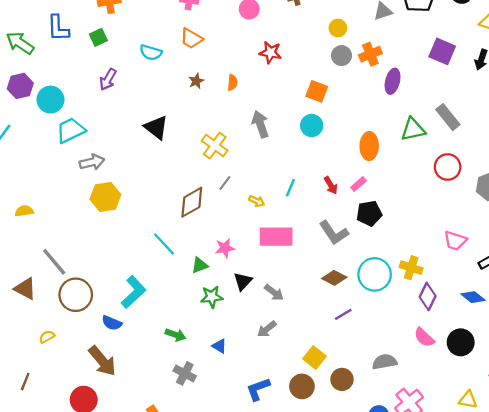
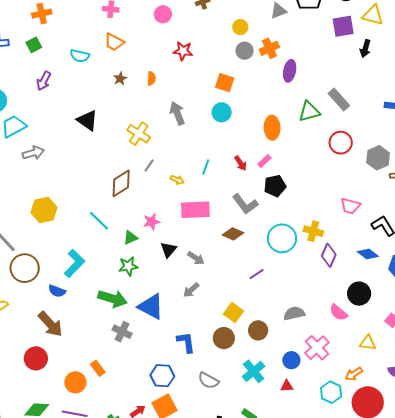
purple square: (442, 51) -> (343, 26), moved, turned -30
yellow hexagon: (105, 197) -> (44, 210), moved
brown diamond: (334, 278) -> (233, 234), moved
green star: (212, 297) -> (128, 266), moved
green arrow: (176, 335) -> (113, 299), size x1.6
pink semicircle: (424, 337) -> (338, 312), moved
blue triangle: (219, 346) -> (151, 307), size x2.0
blue L-shape: (258, 389) -> (186, 342), turned 105

